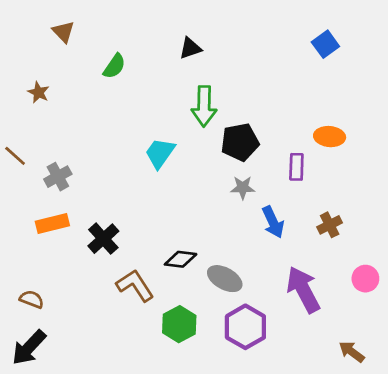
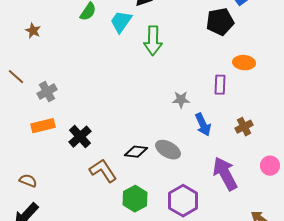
black pentagon: (240, 142) -> (220, 22), moved
cyan trapezoid: (160, 153) -> (121, 22), moved
gray ellipse: (225, 279) -> (168, 150), moved

